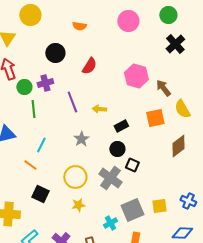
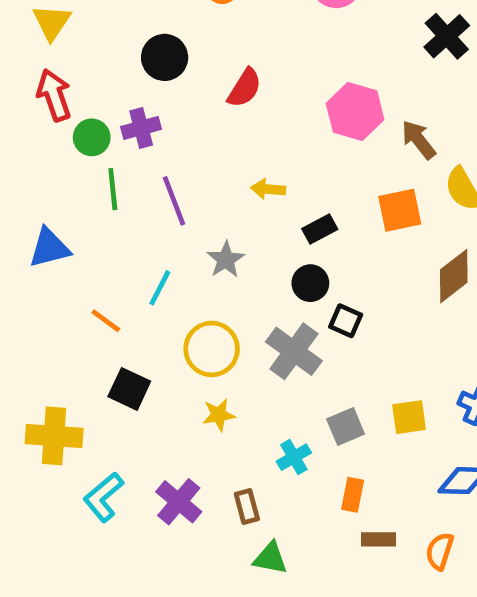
purple line: (72, 102) -> (174, 201), moved
cyan line: (41, 145) -> (160, 288), moved
gray square: (132, 210) -> (346, 427), size x0.7

